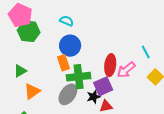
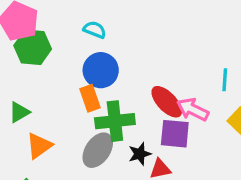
cyan line: (146, 52) -> (225, 80), turned 32
red ellipse: (110, 65) -> (167, 102), turned -50
pink arrow: (126, 70) -> (193, 109), turned 66
purple square: (103, 86) -> (175, 134), moved, turned 30

